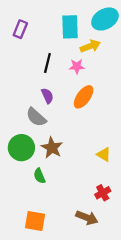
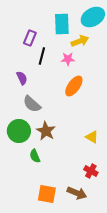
purple rectangle: (20, 29) -> (30, 38), moved
purple semicircle: (47, 96) -> (22, 78), moved
red cross: (103, 193) -> (91, 171), turned -32
orange square: (35, 221) -> (47, 194), moved

